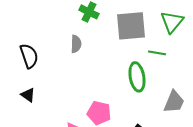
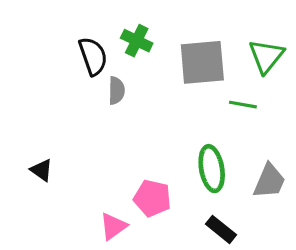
black semicircle: (29, 56) -> (93, 56), moved
green ellipse: (137, 77) -> (212, 169), moved

